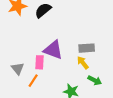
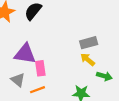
purple triangle: (53, 50) -> (25, 54), moved
orange line: (33, 81) -> (37, 90), turned 48

